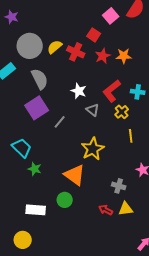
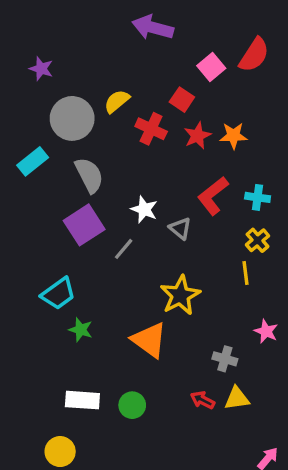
yellow semicircle: (55, 47) -> (117, 101), moved
white star: (79, 91) -> (144, 209), moved
yellow cross: (122, 112) -> (258, 240), moved
cyan trapezoid: (22, 148) -> (58, 294), turned 100
green circle: (65, 200) -> (132, 405), moved

